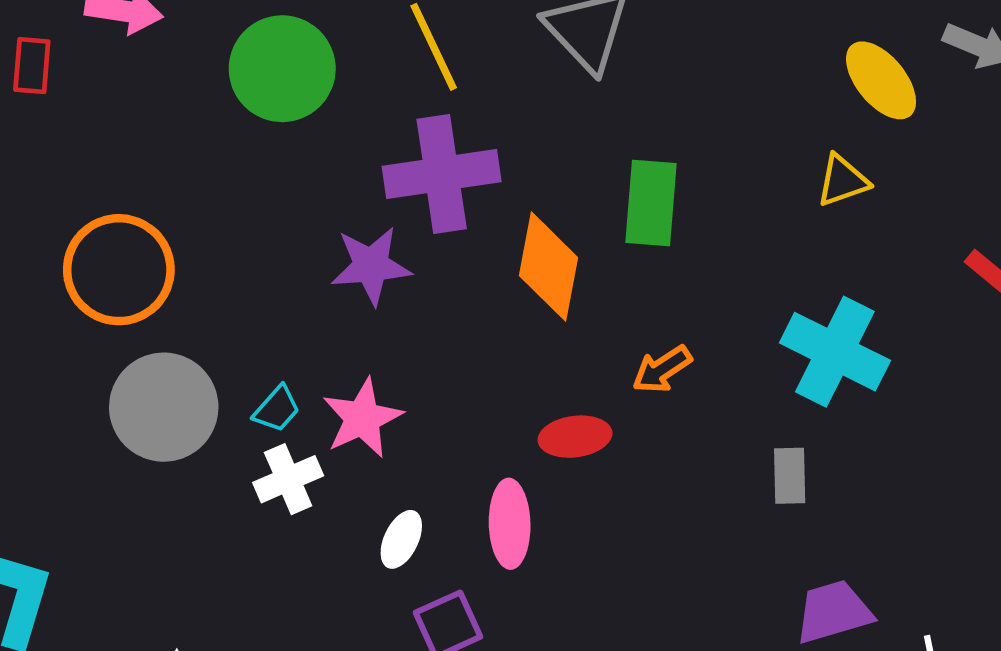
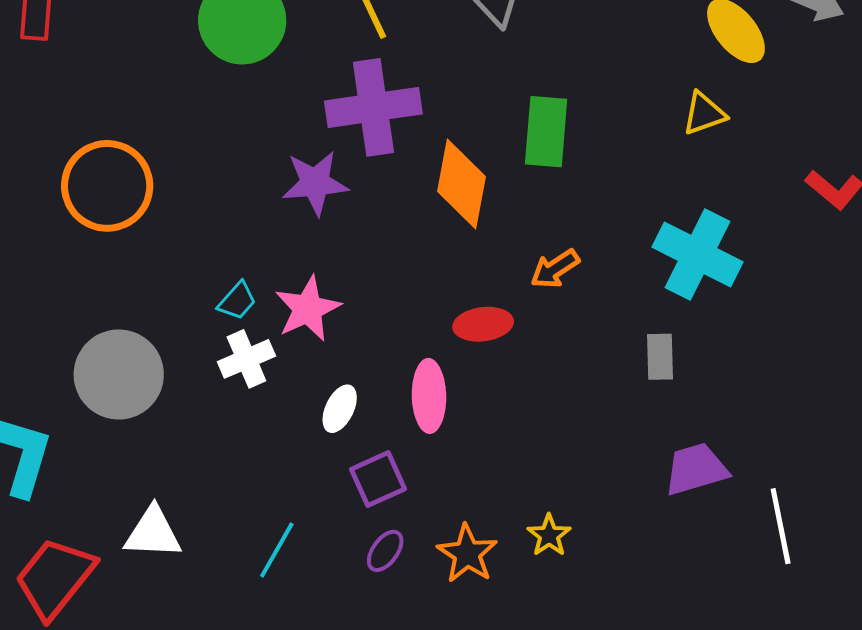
gray circle: (164, 407) -> (119, 374), moved

